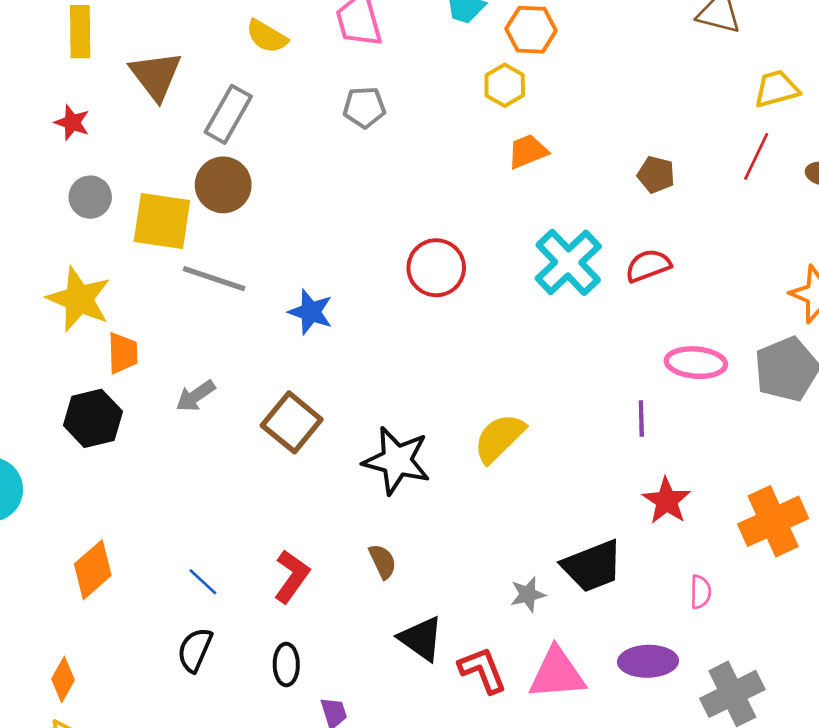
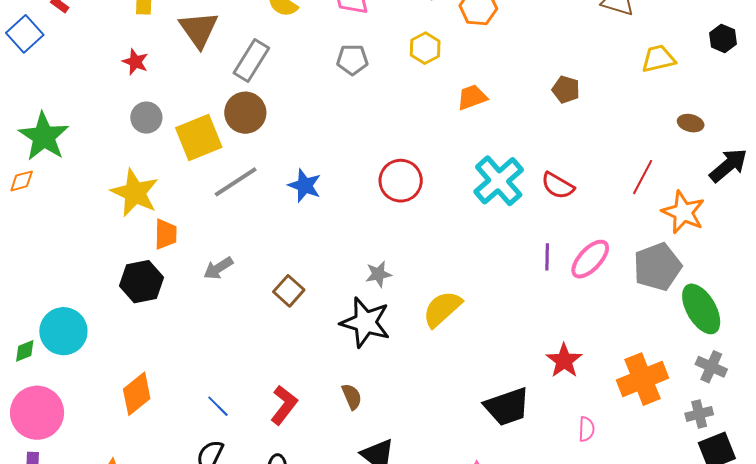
yellow hexagon: (505, 85) -> (425, 48), moved
red line: (756, 156) -> (643, 177), moved
brown pentagon: (656, 175) -> (566, 89), moved
yellow square: (162, 221) -> (199, 138), turned -33
red semicircle: (648, 266) -> (558, 186), turned -132
gray line: (214, 279) -> (236, 182), turned -54
blue star: (311, 312) -> (305, 186), moved
pink ellipse: (696, 363) -> (590, 259), turned -54
purple line: (641, 419) -> (547, 257), moved
brown square: (292, 422) -> (289, 291), size x0.7
gray star: (528, 594) -> (378, 274), moved

